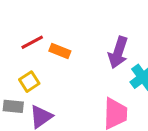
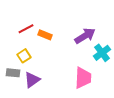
purple arrow: (118, 52) -> (85, 36), turned -140

